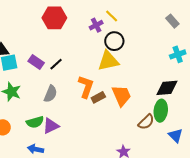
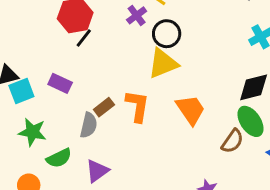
black line: (56, 64) -> (84, 38), moved
brown rectangle: (98, 97) -> (104, 107), moved
green ellipse: (161, 111) -> (250, 121), turned -30
green semicircle: (35, 122) -> (59, 158), moved

